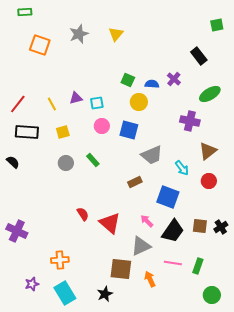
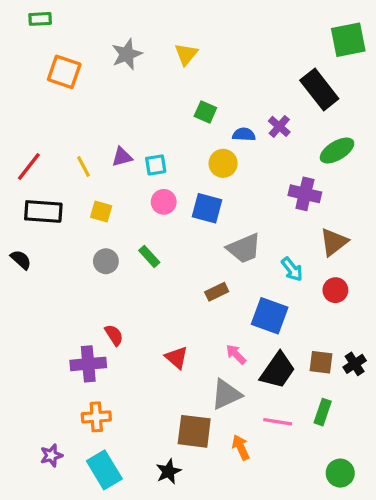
green square: (217, 25) -> (348, 40), size x1.6
black rectangle: (199, 56) -> (319, 90), size x1.4
green square: (128, 80) -> (205, 112), moved
yellow square: (63, 132) -> (101, 211), turned 32
red semicircle: (83, 214) -> (114, 335), moved
red triangle: (110, 223) -> (177, 358), size x0.7
purple cross: (17, 231) -> (88, 364), moved, turned -30
green rectangle: (198, 266) -> (323, 412), moved

